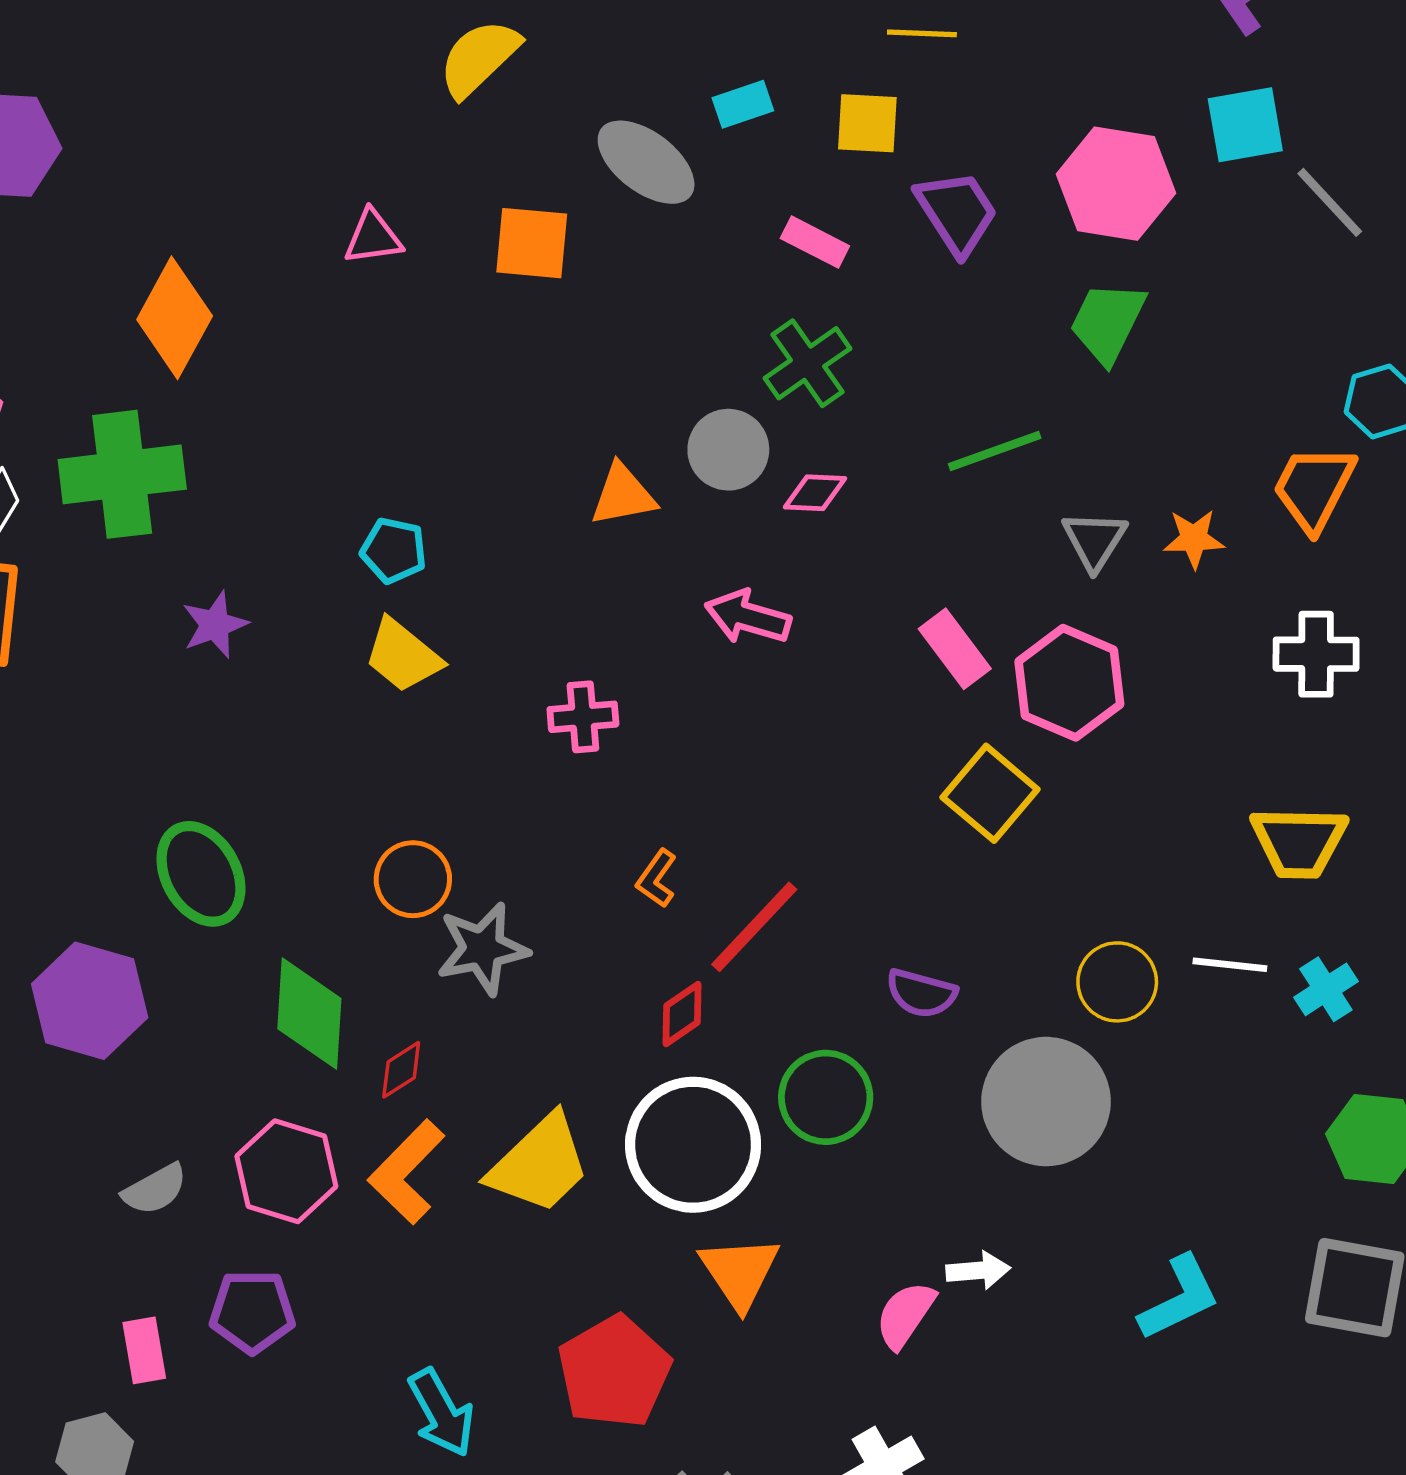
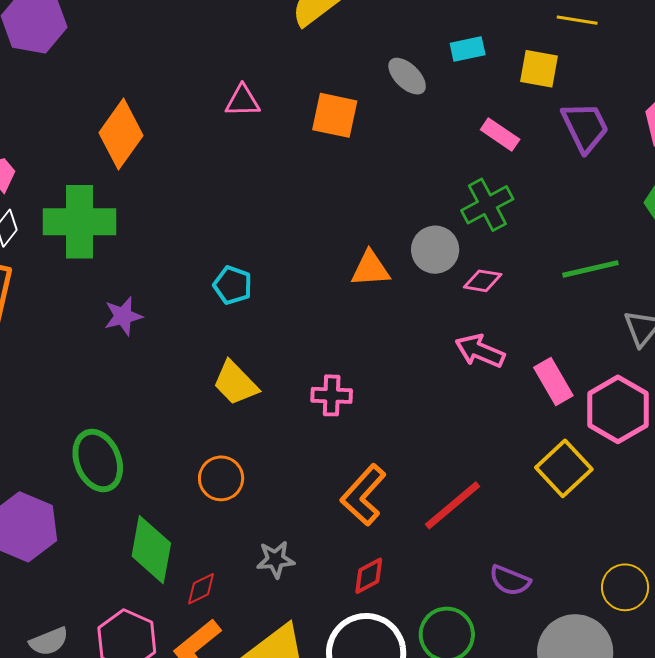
gray ellipse: (646, 162) -> (407, 76), size x0.7
pink arrow: (748, 617) -> (480, 351), moved
yellow trapezoid: (403, 656) -> (235, 383), moved
orange L-shape: (657, 878) -> (363, 495), size x1.8
red line: (754, 927) -> (453, 505), moved
gray star: (482, 949) -> (275, 559), moved, size x0.7

